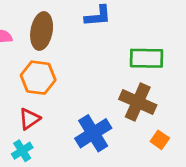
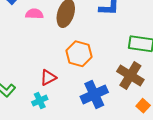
orange hexagon: (38, 78) -> (79, 54), moved

